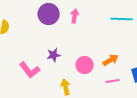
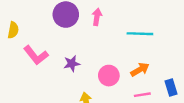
cyan line: (122, 19) -> (140, 34), moved
pink L-shape: (30, 70) -> (36, 55), moved

